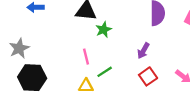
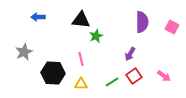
green line: (105, 72) -> (112, 82), moved
black hexagon: (32, 78) -> (53, 73), moved

